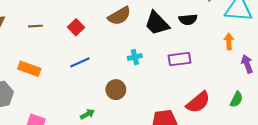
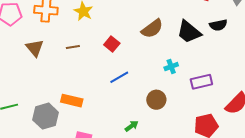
purple rectangle: (180, 59) -> (201, 82), moved
orange rectangle: (29, 69) -> (72, 101), moved

